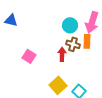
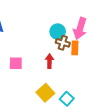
brown cross: (73, 44) -> (63, 43), moved
pink square: (29, 56) -> (16, 63), turned -32

